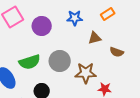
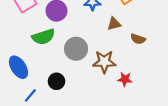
green semicircle: (30, 62) -> (43, 37), moved

